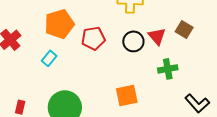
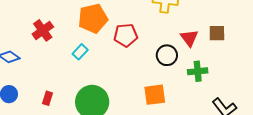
brown square: (184, 29) -> (217, 33), turned -36
black circle: (133, 41) -> (167, 55), moved

